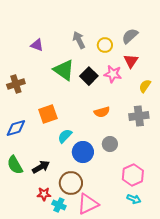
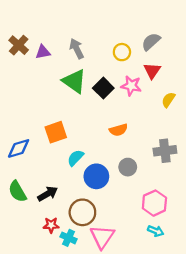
gray arrow: (79, 40) -> (77, 49), moved
purple triangle: (37, 45) -> (43, 52), turned -32
brown cross: (16, 84) -> (19, 45), moved, turned -30
gray cross: (139, 116) -> (165, 151), moved
pink triangle: (88, 204) -> (102, 237), turned -30

